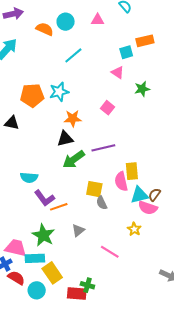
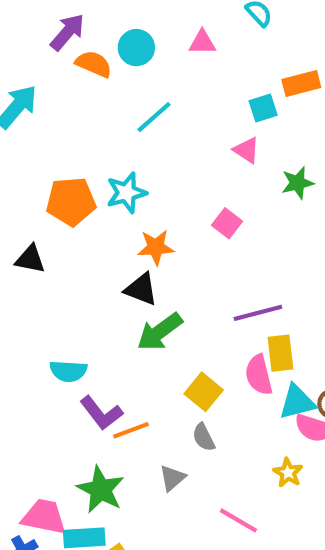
purple arrow: (13, 14) -> (67, 32), moved, turned -36
black triangle: (65, 139) -> (141, 289), turned 36
purple line: (103, 148) -> (258, 313), moved
yellow square: (94, 189) -> (204, 392), turned 30
gray semicircle: (102, 203) -> (204, 437), moved

